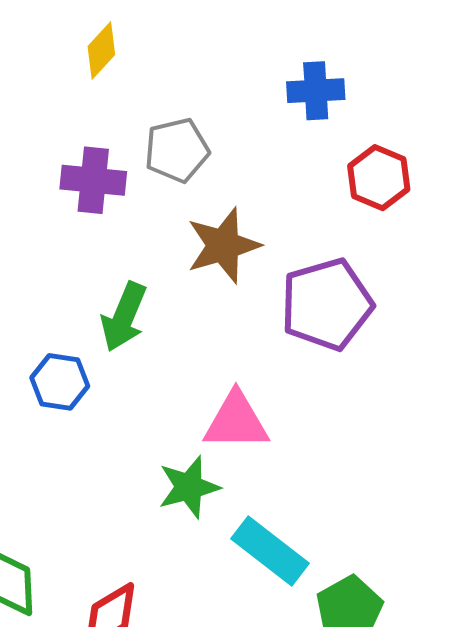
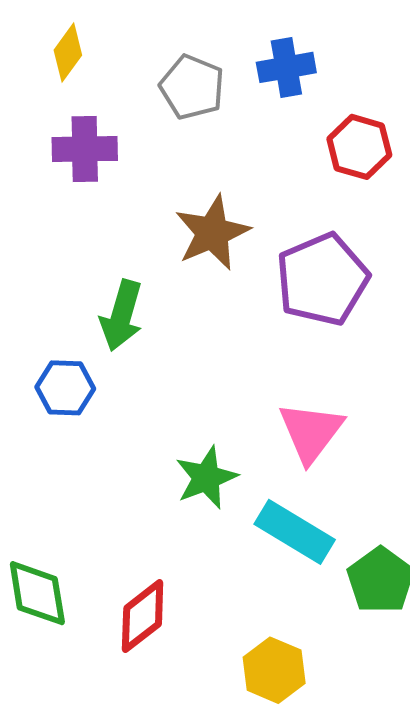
gray pentagon: (177, 150) -> (192, 87), moved, turned -30
purple cross: (93, 180) -> (85, 149), moved
pink triangle: (236, 421) -> (311, 432), moved, turned -46

